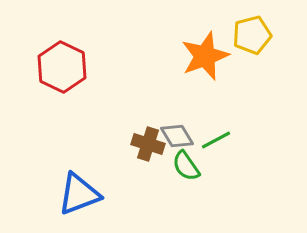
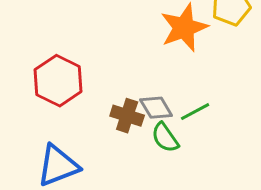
red hexagon: (62, 67) -> (58, 81), moved

